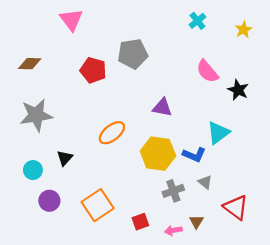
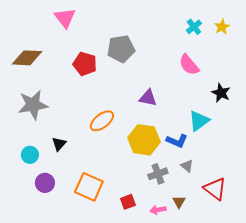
cyan cross: (197, 21) -> (194, 27), moved
brown diamond: (30, 64) -> (27, 58), size x1.4
black star: (238, 90) -> (221, 93), moved
orange square: (98, 205) -> (89, 187), turned -32

